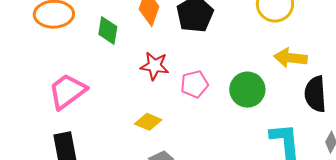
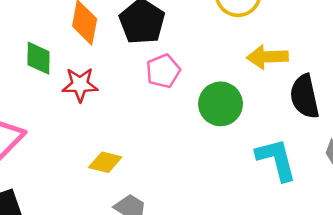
red star: (155, 66) -> (80, 85), moved
pink pentagon: (194, 84) -> (163, 71), moved

